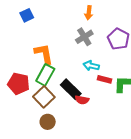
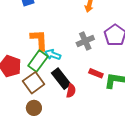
gray cross: (84, 37) -> (85, 41), moved
cyan arrow: (91, 66) -> (53, 55), moved
red semicircle: (82, 100) -> (71, 91), turned -96

